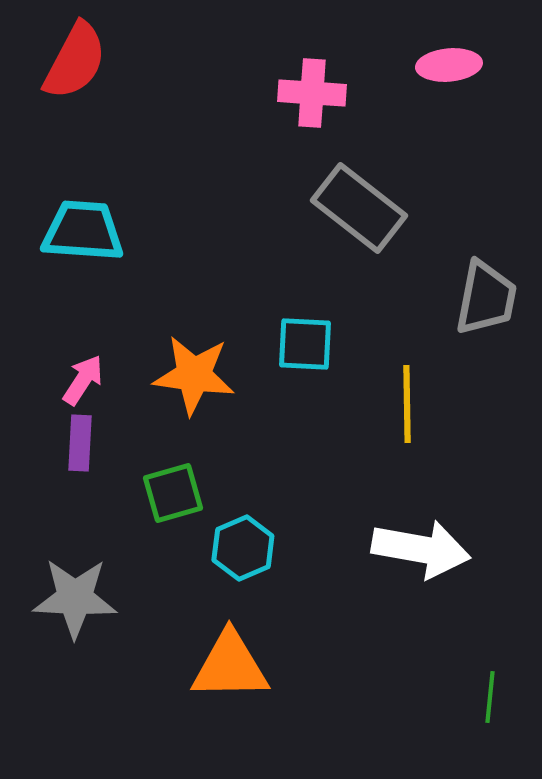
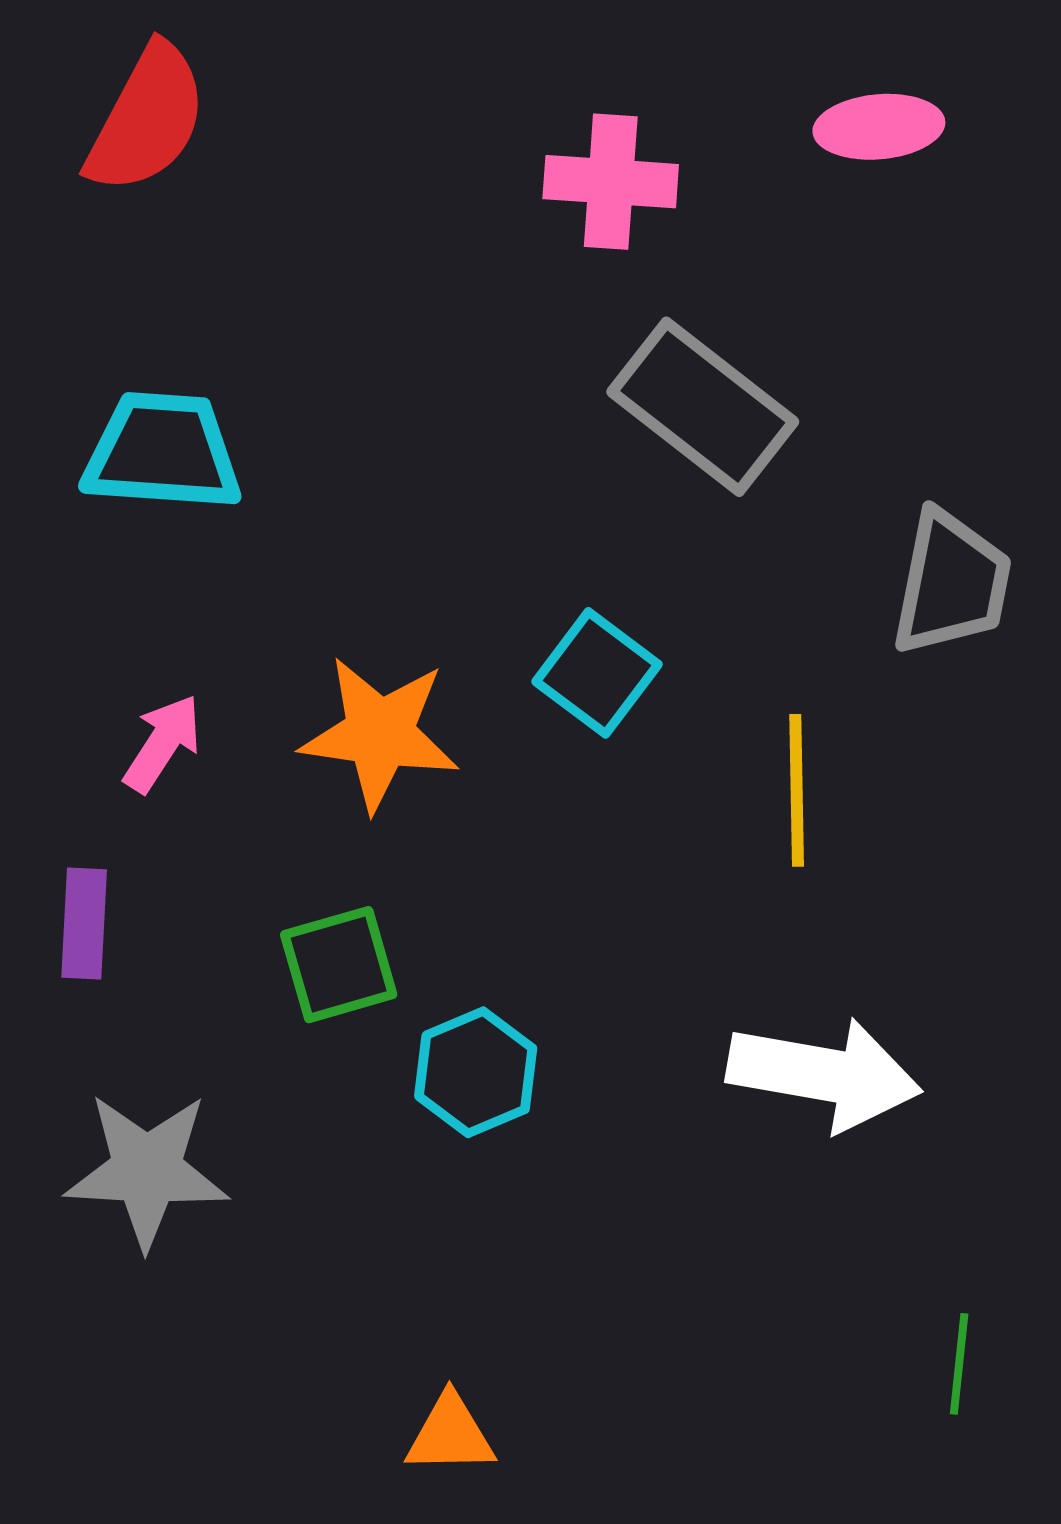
cyan square: (305, 344) -> (597, 673), turned 34
purple rectangle: (80, 443) -> (84, 923), moved
orange triangle: (230, 666) -> (450, 1434), moved, size x0.6

